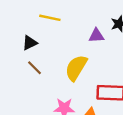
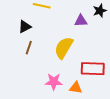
brown line: (34, 68) -> (29, 48), turned 64

